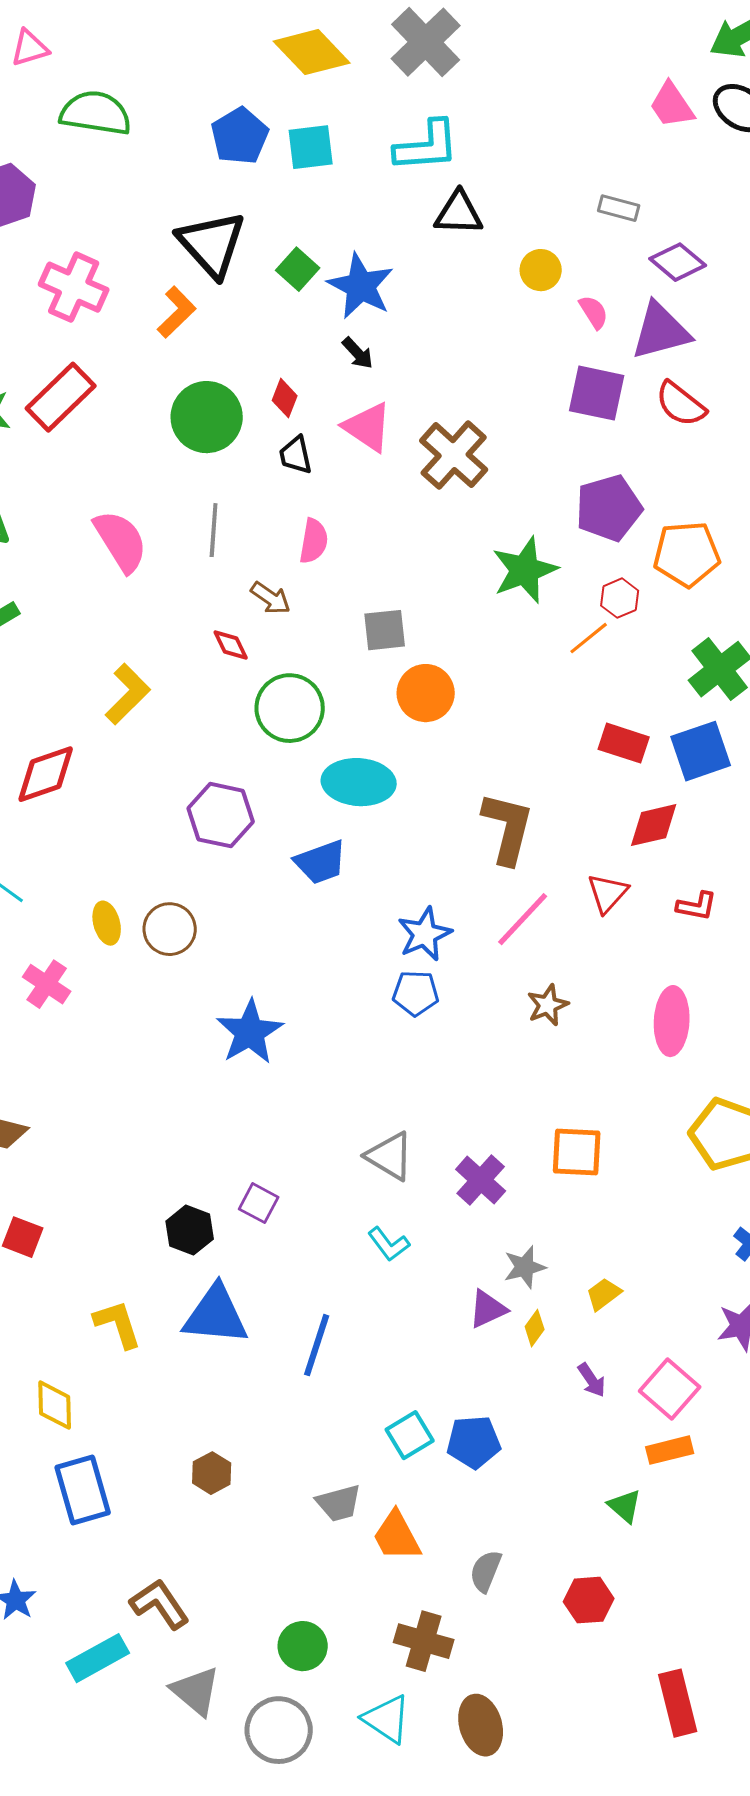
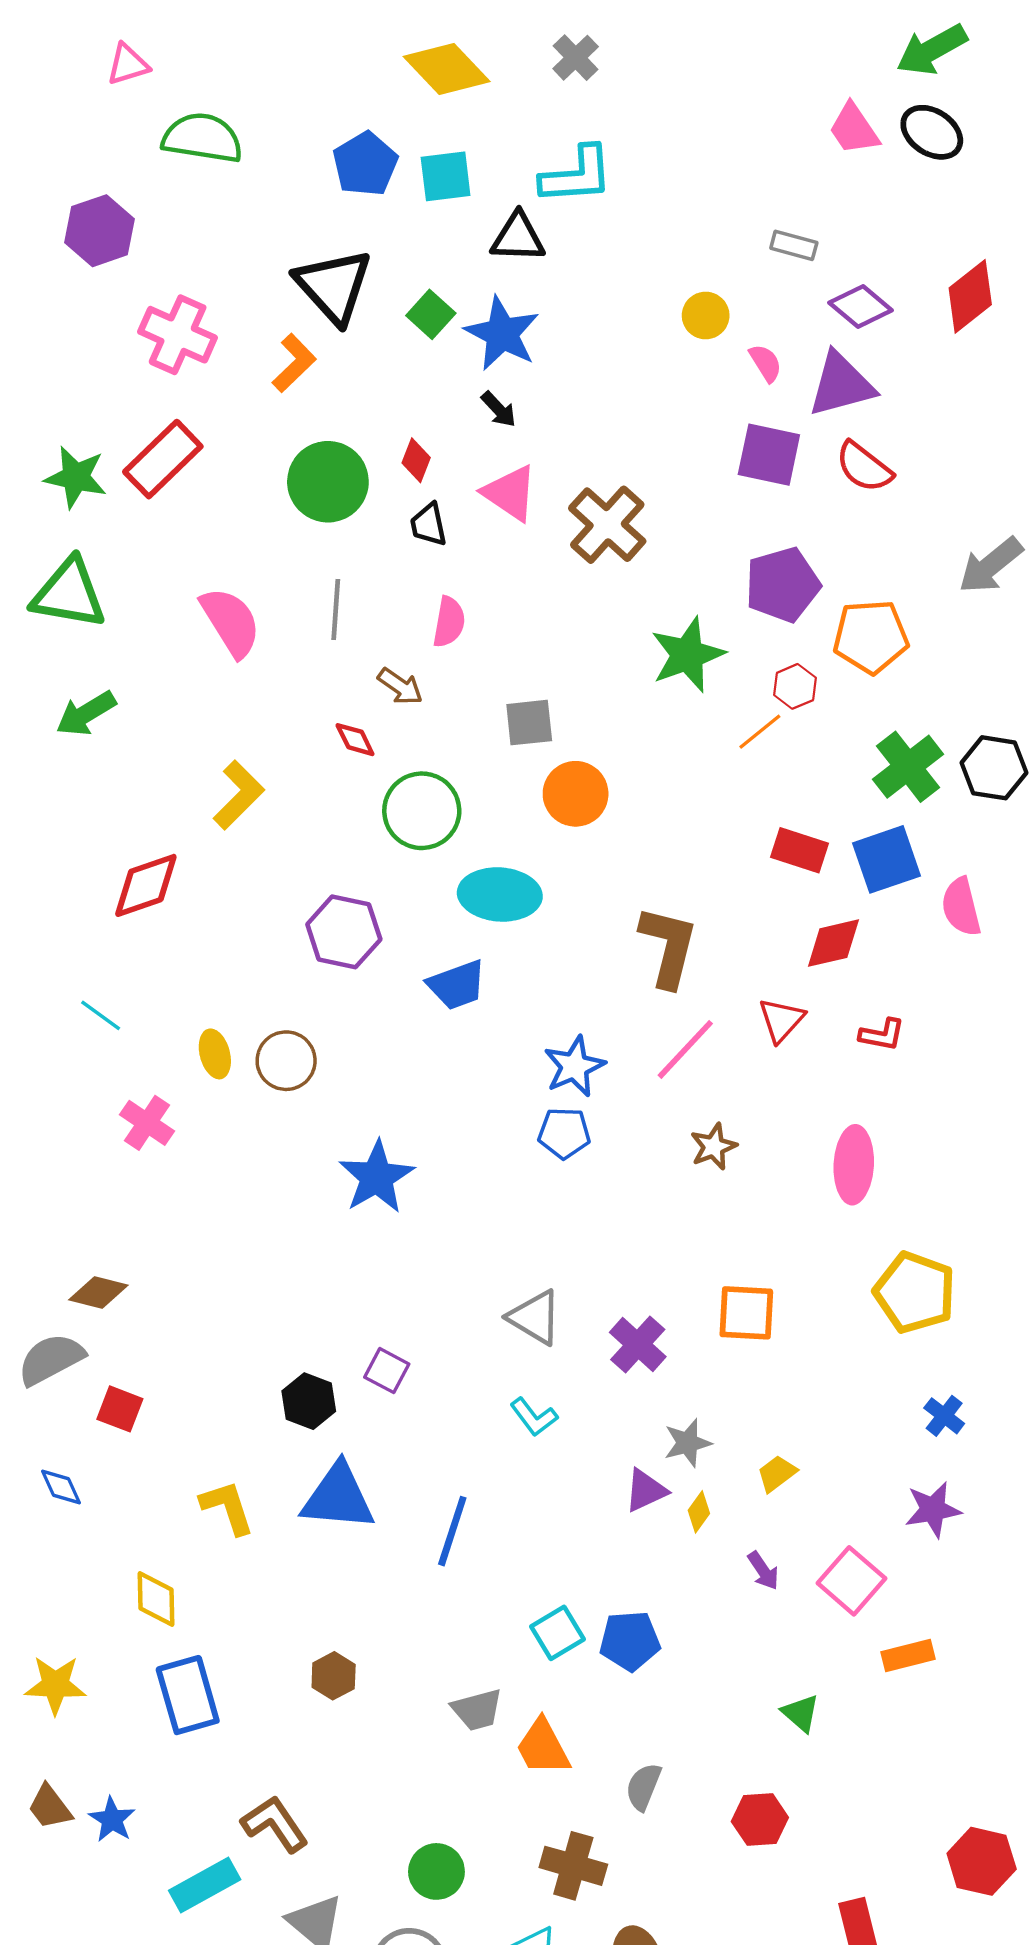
gray cross: (426, 42) -> (576, 58), size x0.6
black triangle: (459, 213) -> (518, 237), moved
orange rectangle: (670, 1450) -> (908, 1655), moved

